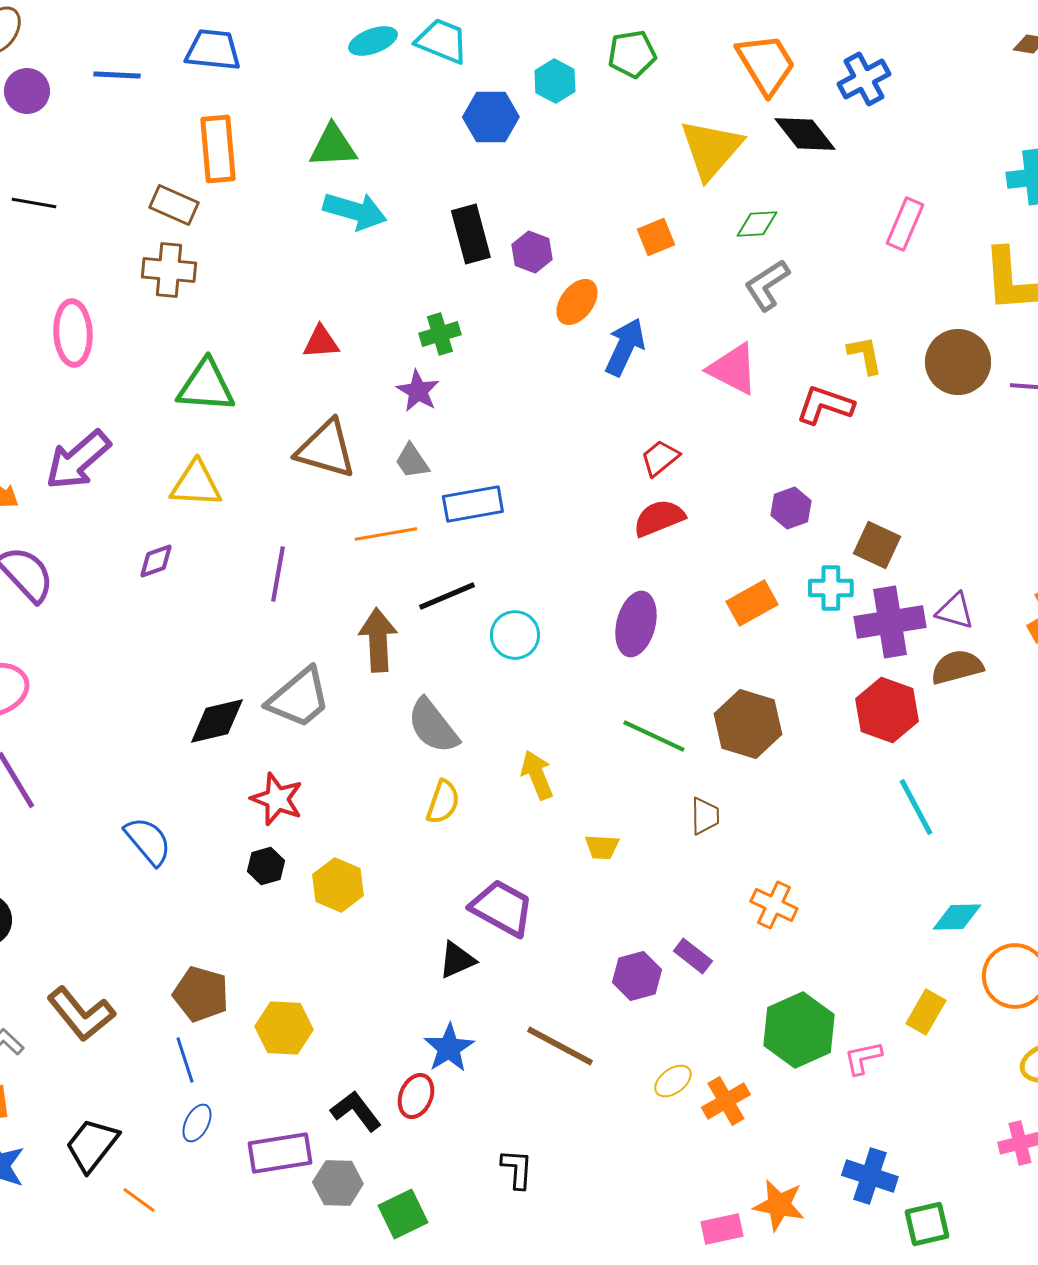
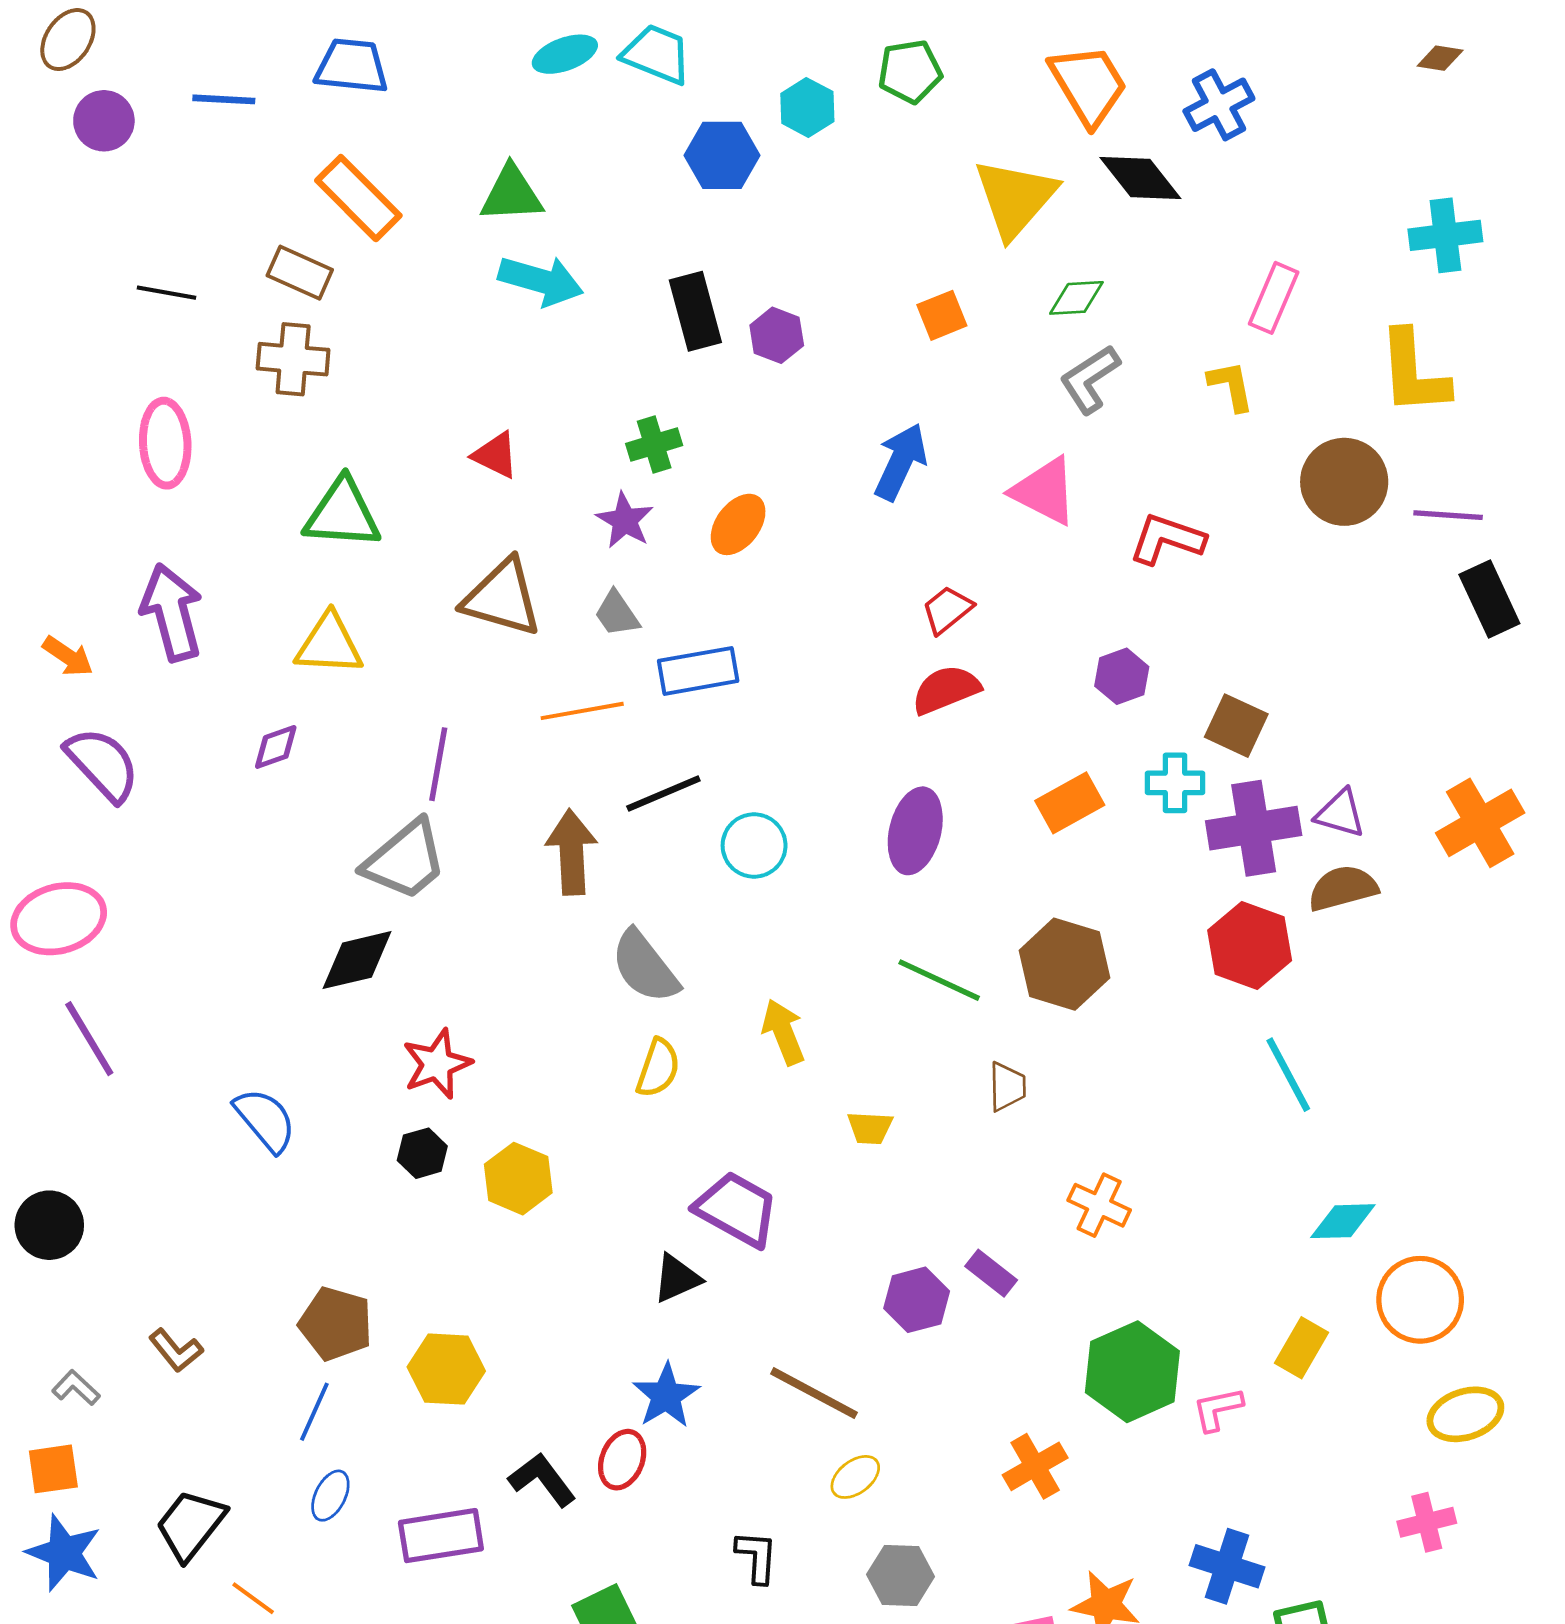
orange rectangle: (218, 149) -> (358, 198), turned -40
black line: (34, 203) -> (167, 293), moved
orange ellipse: (577, 302) -> (738, 524), moved
red triangle: (321, 342) -> (496, 455), turned 30
yellow L-shape: (865, 355) -> (1231, 386), moved
purple arrow: (78, 460) -> (172, 612), turned 116
gray trapezoid: (299, 698) -> (405, 860), moved
red star: (277, 799) -> (437, 1064), turned 30
brown L-shape: (81, 1014) -> (176, 1350), size x0.6
blue line: (185, 1060) -> (314, 1412), turned 42
yellow ellipse: (673, 1081) -> (855, 1477), moved
gray hexagon: (338, 1183) -> (901, 1576), moved

